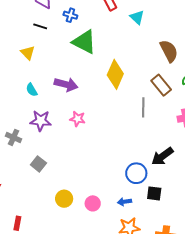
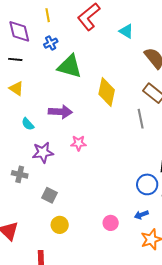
blue cross: (70, 15) -> (51, 43), turned -32
cyan triangle: (137, 17) -> (126, 31), moved
black line: (40, 26) -> (15, 59), moved
yellow circle: (64, 199) -> (60, 225), moved

